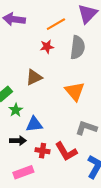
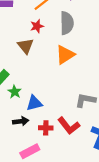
brown triangle: (34, 77) -> (25, 46), moved, turned -36
orange triangle: (75, 91) -> (65, 55), moved, turned 45

